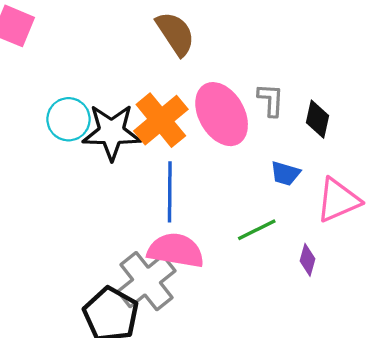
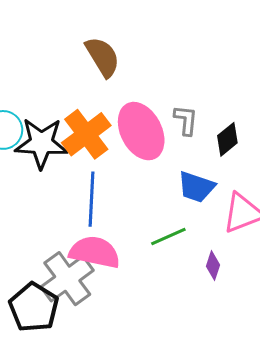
black diamond: (318, 119) -> (227, 139), turned 36
blue trapezoid: (285, 173) -> (196, 187), size x1.4

